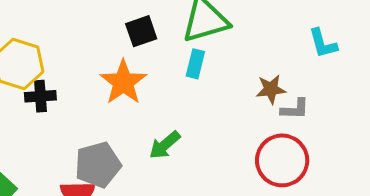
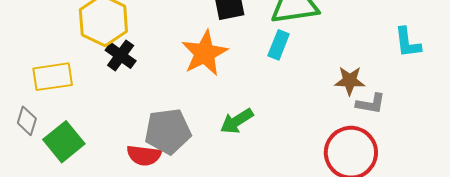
black cross: (40, 96) -> (121, 55), turned 32

